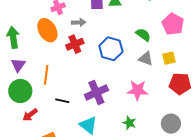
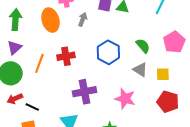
gray arrow: (79, 22) -> (83, 19), turned -80
red cross: (75, 44) -> (66, 56), moved
black line: (62, 101) -> (32, 107), moved

